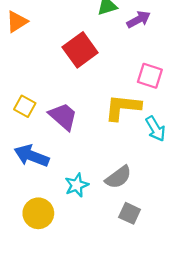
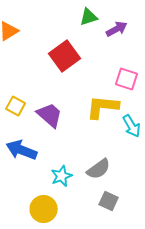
yellow circle: (38, 213) -> (44, 209), moved

